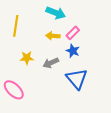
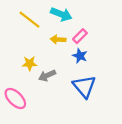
yellow line: (16, 26) -> (30, 20), moved, turned -60
gray arrow: (51, 63) -> (47, 76), moved

